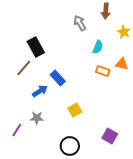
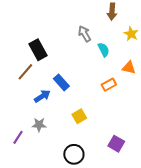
gray arrow: (80, 23) -> (85, 34), moved
cyan semicircle: (98, 47) -> (104, 50), turned -48
orange rectangle: (103, 71) -> (109, 85), moved, turned -48

